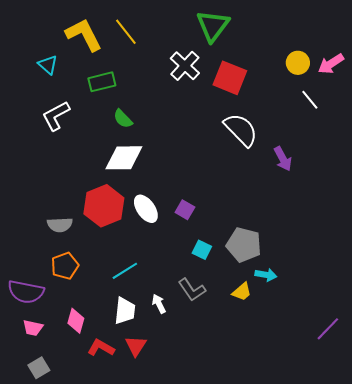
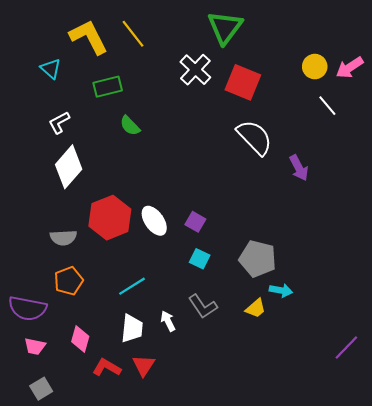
white L-shape: (56, 116) -> (59, 123), size x0.7
white diamond: (124, 158) -> (69, 167), moved, turned -48
cyan square: (202, 250) -> (200, 259), moved

